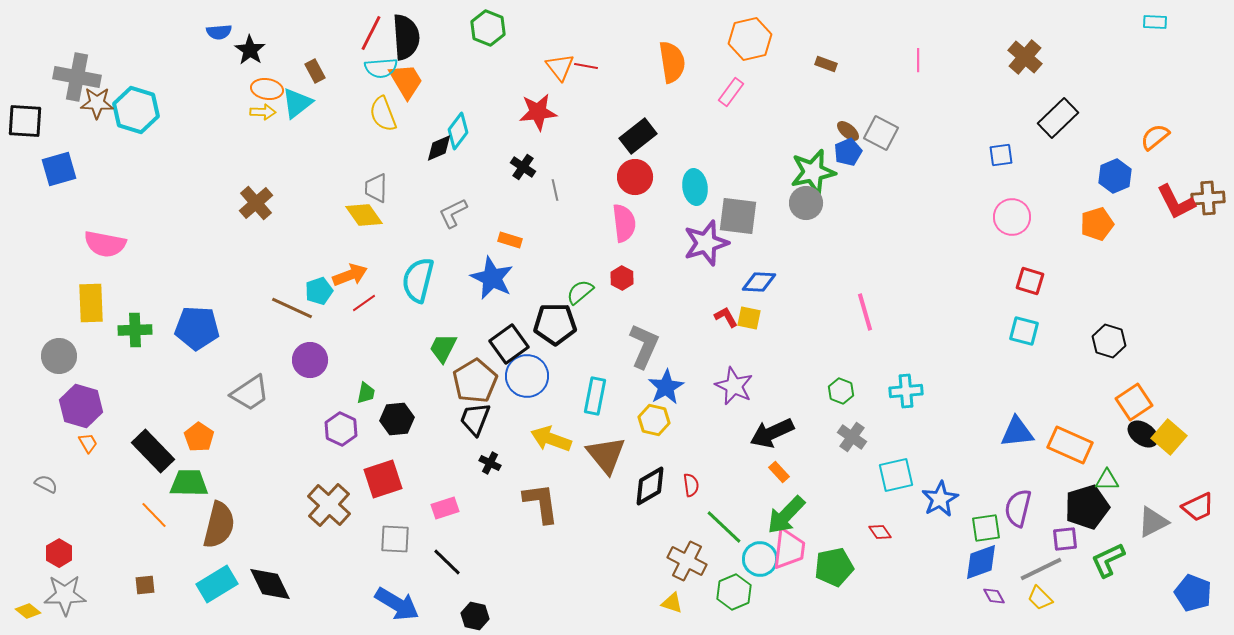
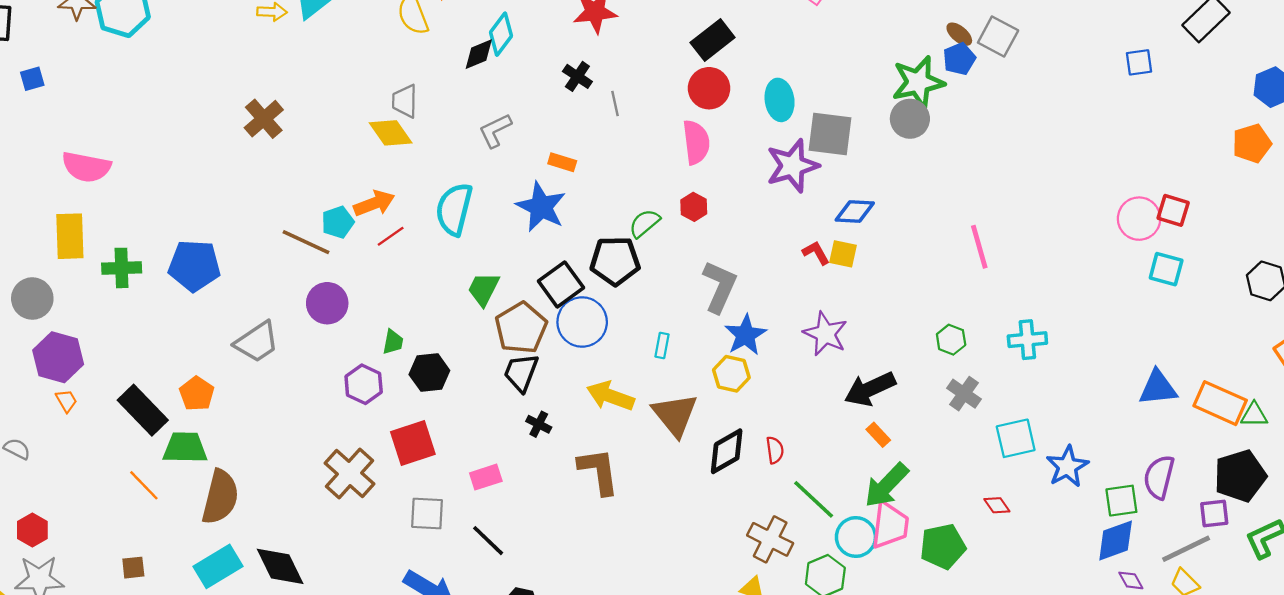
blue square: (59, 169) -> (32, 79), size x0.6
pink circle: (1012, 217) -> (1139, 219), moved
cyan rectangle: (595, 396) -> (662, 345), size x0.6
green triangle: (1107, 480) -> (1254, 415), moved

